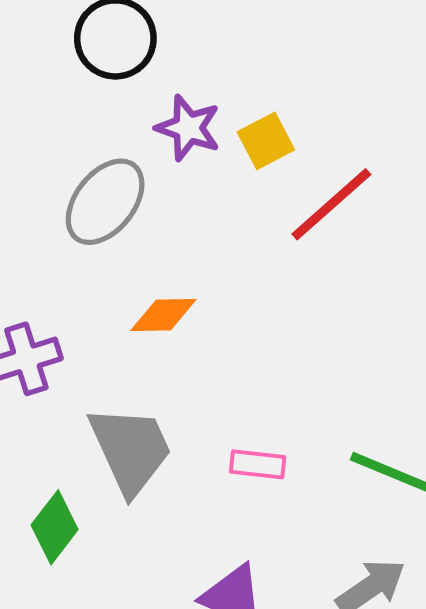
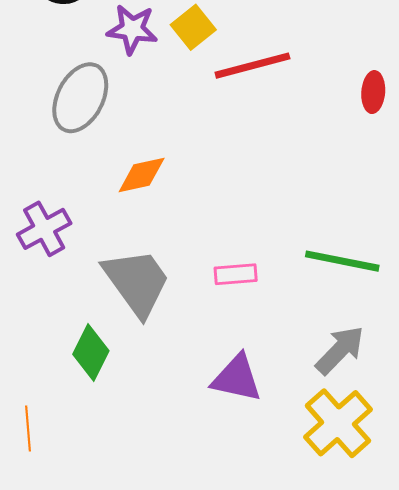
red line: (331, 204) -> (252, 66), turned 38

